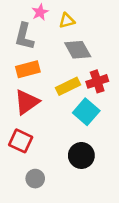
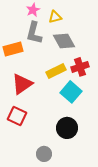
gray L-shape: (24, 36) -> (34, 33), moved
orange rectangle: (28, 69) -> (13, 49), moved
gray circle: (35, 179) -> (44, 154), moved

